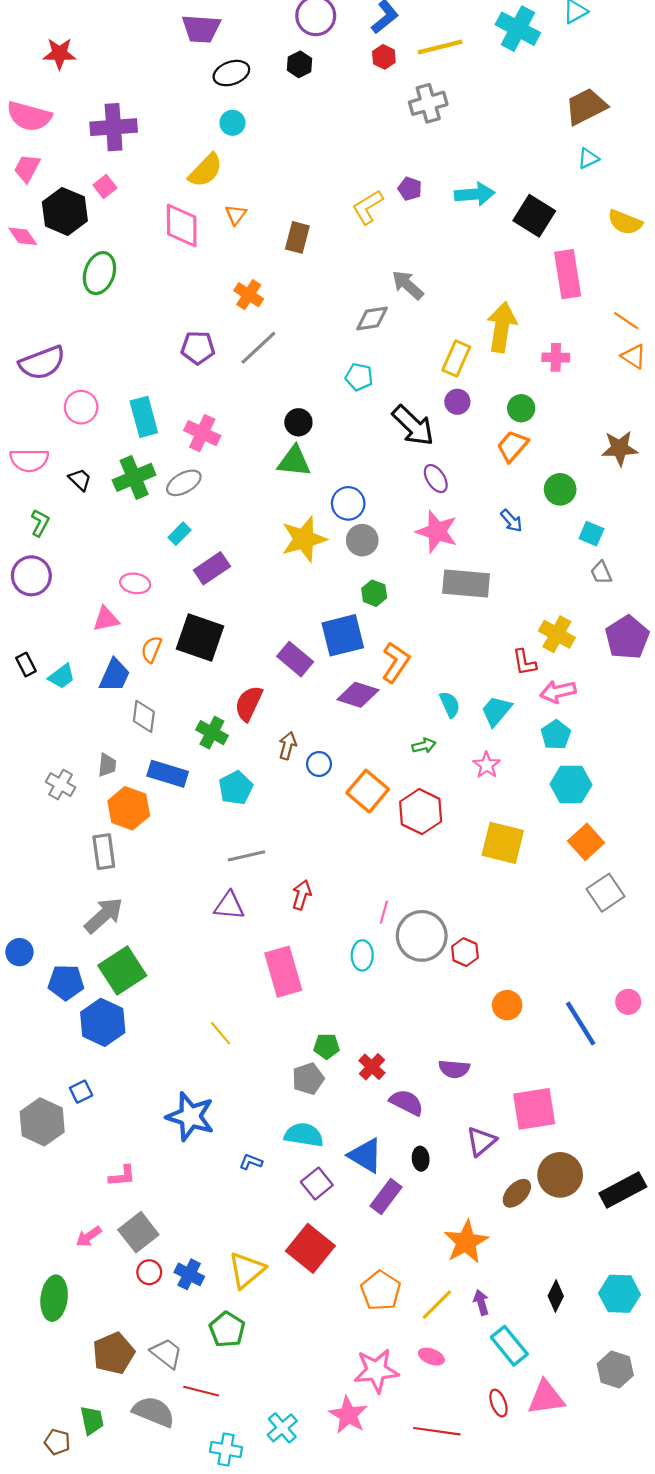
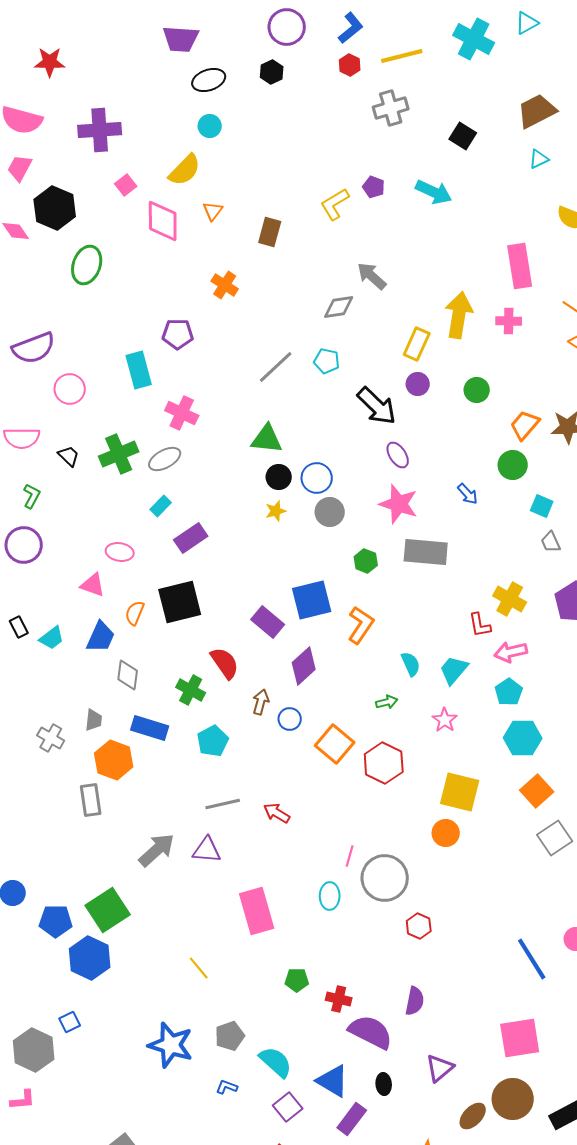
pink square: (105, 187) -> (126, 185), moved
cyan arrow: (475, 194) -> (434, 192), turned 30
black square: (534, 216) -> (463, 136), moved, size x0.7
gray line: (258, 348) -> (276, 367), moved
pink cross: (556, 357) -> (509, 321), moved
cyan rectangle: (144, 417) -> (139, 370), moved
black circle: (298, 422) -> (279, 477), moved
orange trapezoid: (513, 446) -> (525, 425), moved
yellow star: (304, 539) -> (276, 511), size x0.5
green hexagon: (374, 593) -> (366, 561), moved
pink triangle: (106, 619) -> (93, 585), turned 32
black square: (200, 637) -> (180, 602), turned -33
purple diamond: (358, 695) -> (304, 666), moved, turned -60
red semicircle: (249, 703) -> (225, 663), turned 120
red arrow: (302, 895) -> (277, 813), moved, turned -76
gray arrow: (104, 915) -> (157, 850), moved
red hexagon: (465, 952) -> (419, 926), moved
orange circle: (507, 1005) -> (446, 833), moved
red cross: (372, 1067) -> (339, 999), turned -30
purple semicircle: (454, 1069) -> (415, 1001), turned -84
gray pentagon: (308, 1079) -> (230, 1036), moved
purple semicircle: (407, 1102) -> (371, 1032), size x1.4
pink square: (534, 1109) -> (520, 1038), moved
cyan semicircle: (304, 1135) -> (276, 1062), turned 33
pink L-shape: (122, 1176) -> (23, 1100), moved

